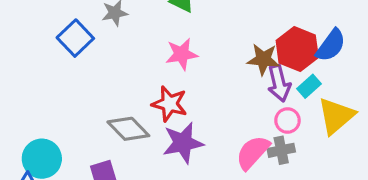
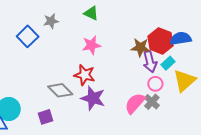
blue semicircle: (331, 45) -> (181, 38), turned -135
purple star: (183, 143) -> (93, 98), turned 30
gray cross: (281, 150) -> (152, 102), turned -35

